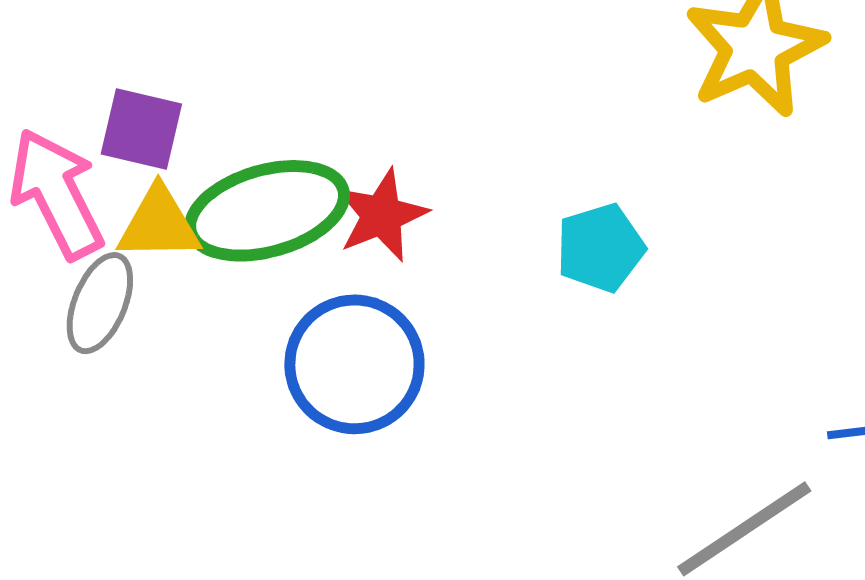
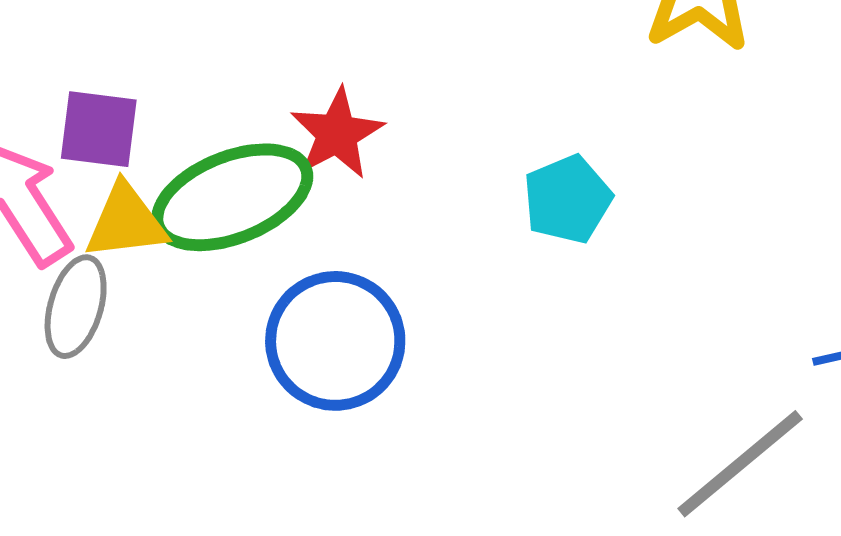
red star: (382, 215) -> (337, 134), moved

